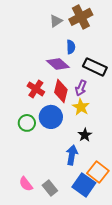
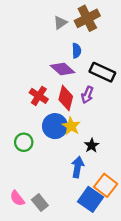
yellow star: (81, 107) -> (71, 126), moved
green circle: (27, 123) -> (24, 142), moved
pink semicircle: (26, 184) -> (17, 198), moved
gray rectangle: (50, 188) -> (40, 203), moved

